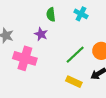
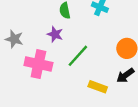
green line: (75, 55) -> (78, 56), moved

